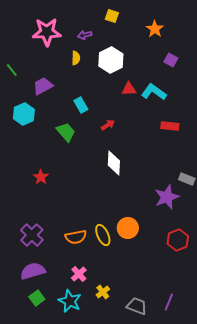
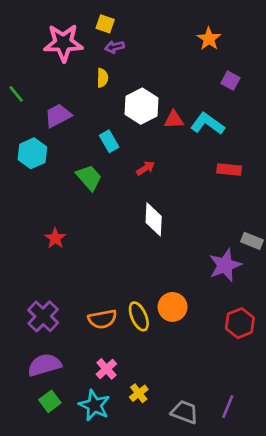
yellow square: (112, 16) -> (105, 24), moved
white hexagon: (111, 60) -> (142, 106), moved

